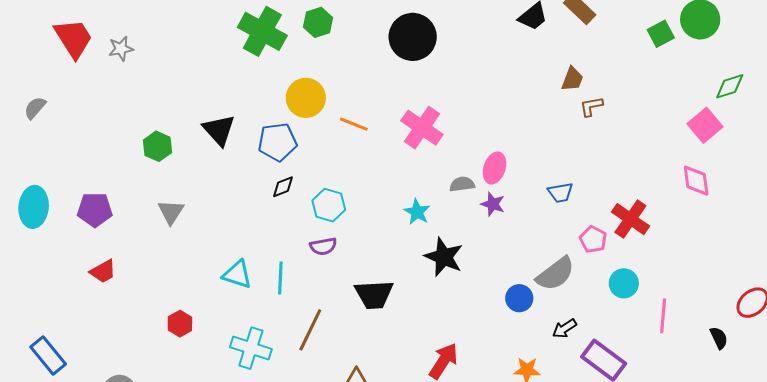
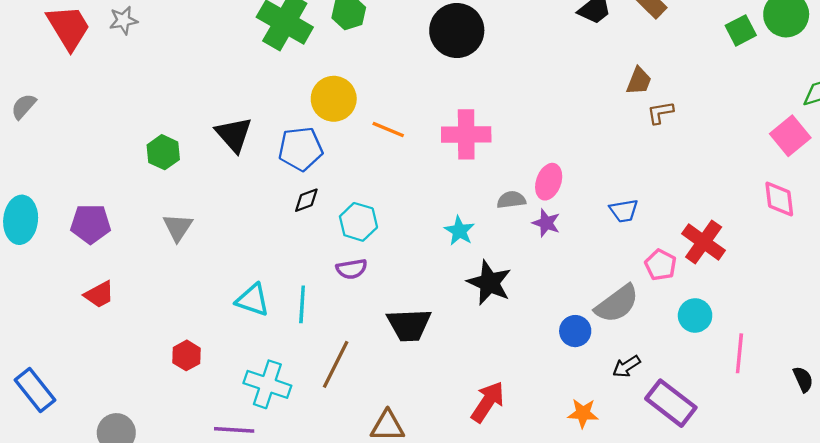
gray star: (121, 49) -> (123, 20), moved
pink cross: (422, 128) -> (466, 134), turned -36

